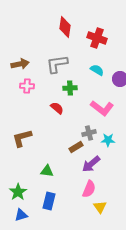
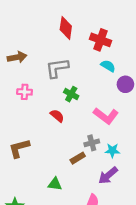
brown arrow: (20, 64) -> (17, 57), moved
cyan semicircle: (97, 70) -> (108, 66), moved
green cross: (70, 88) -> (71, 94), turned 32
purple arrow: (91, 164) -> (108, 175), moved
green triangle: (47, 171) -> (55, 184), moved

